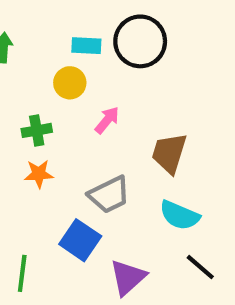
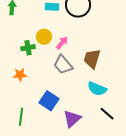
yellow circle: (70, 83) -> (44, 37), moved
orange star: (39, 174) -> (20, 75), moved
gray trapezoid: (109, 195) -> (63, 65), moved, turned 75

